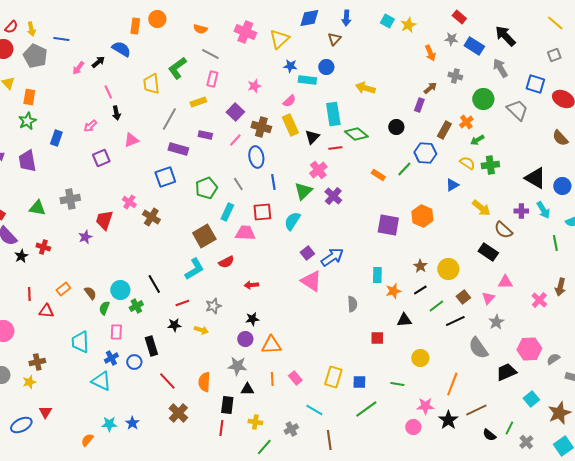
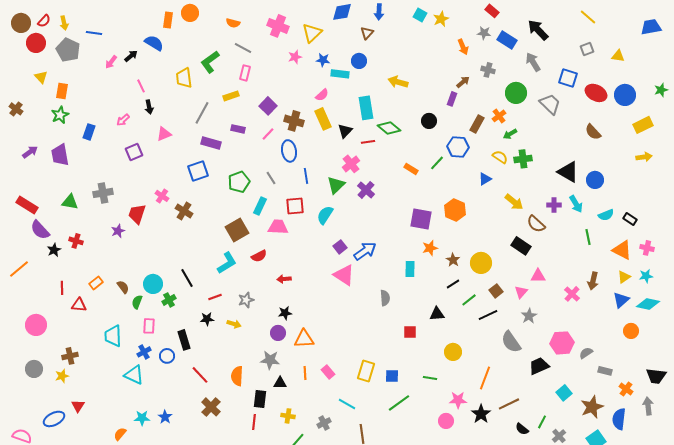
pink star: (254, 86) -> (295, 57), moved
orange star: (393, 291) -> (430, 248), moved

